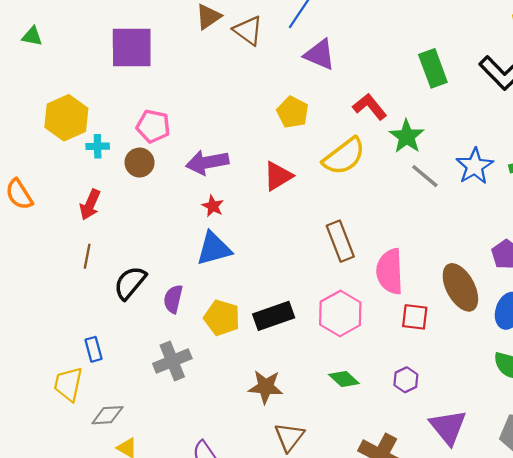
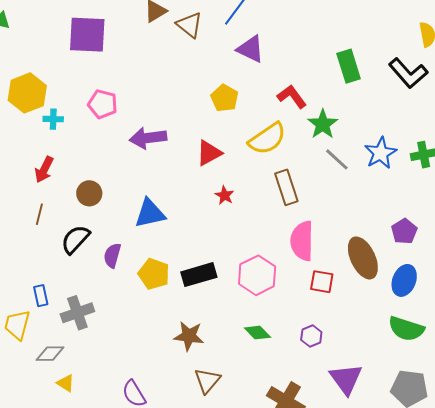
brown circle: (140, 163) -> (89, 193), moved
red star: (213, 206) -> (225, 195), moved
brown rectangle: (340, 241) -> (286, 187), moved
gray cross: (172, 361) -> (77, 313), moved

